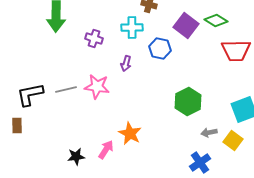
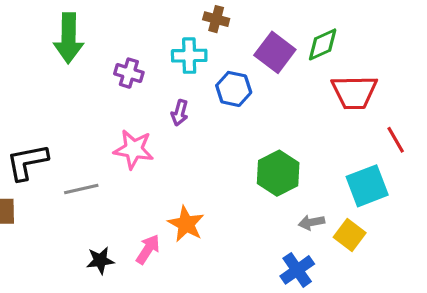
green diamond: (216, 20) -> (323, 44), turned -55
gray line: (66, 90) -> (81, 189), moved

